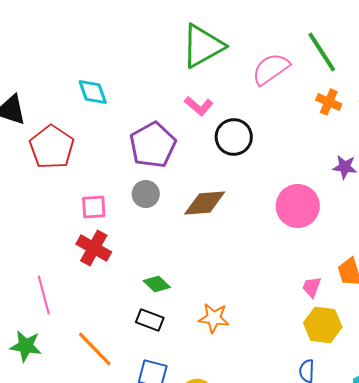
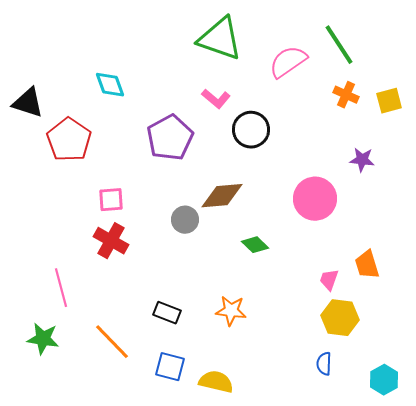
green triangle: (203, 46) -> (220, 39), turned 48
gray circle: (146, 194) -> (185, 220), moved
green diamond: (157, 284) -> (255, 245), moved

